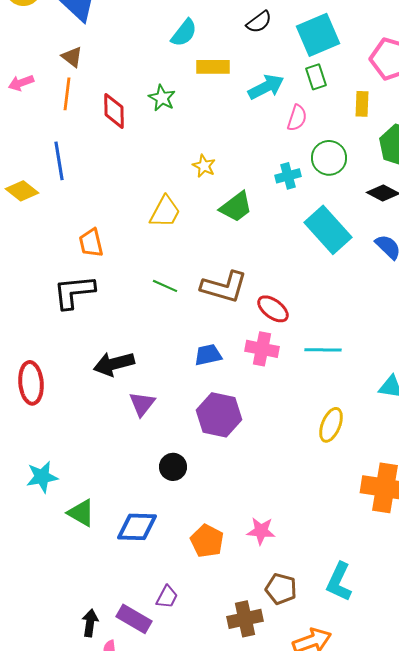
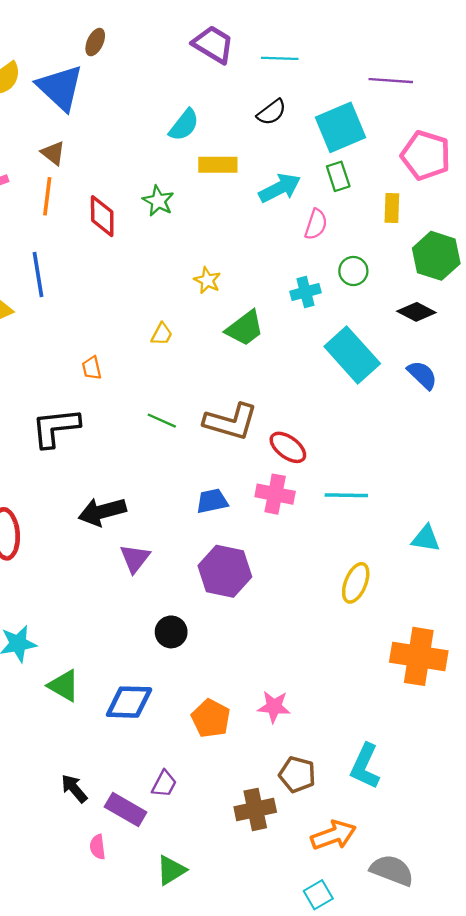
green circle: (329, 158) -> (353, 271), size x0.7
yellow trapezoid: (165, 212) -> (162, 334), size x0.6
orange trapezoid: (91, 243) -> (92, 368), moved, size x0.7
black arrow: (90, 623) -> (74, 788), moved, turned -48

